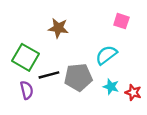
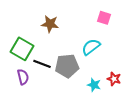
black line: (49, 75) -> (42, 64), turned 36
cyan star: (111, 87) -> (94, 85), moved

